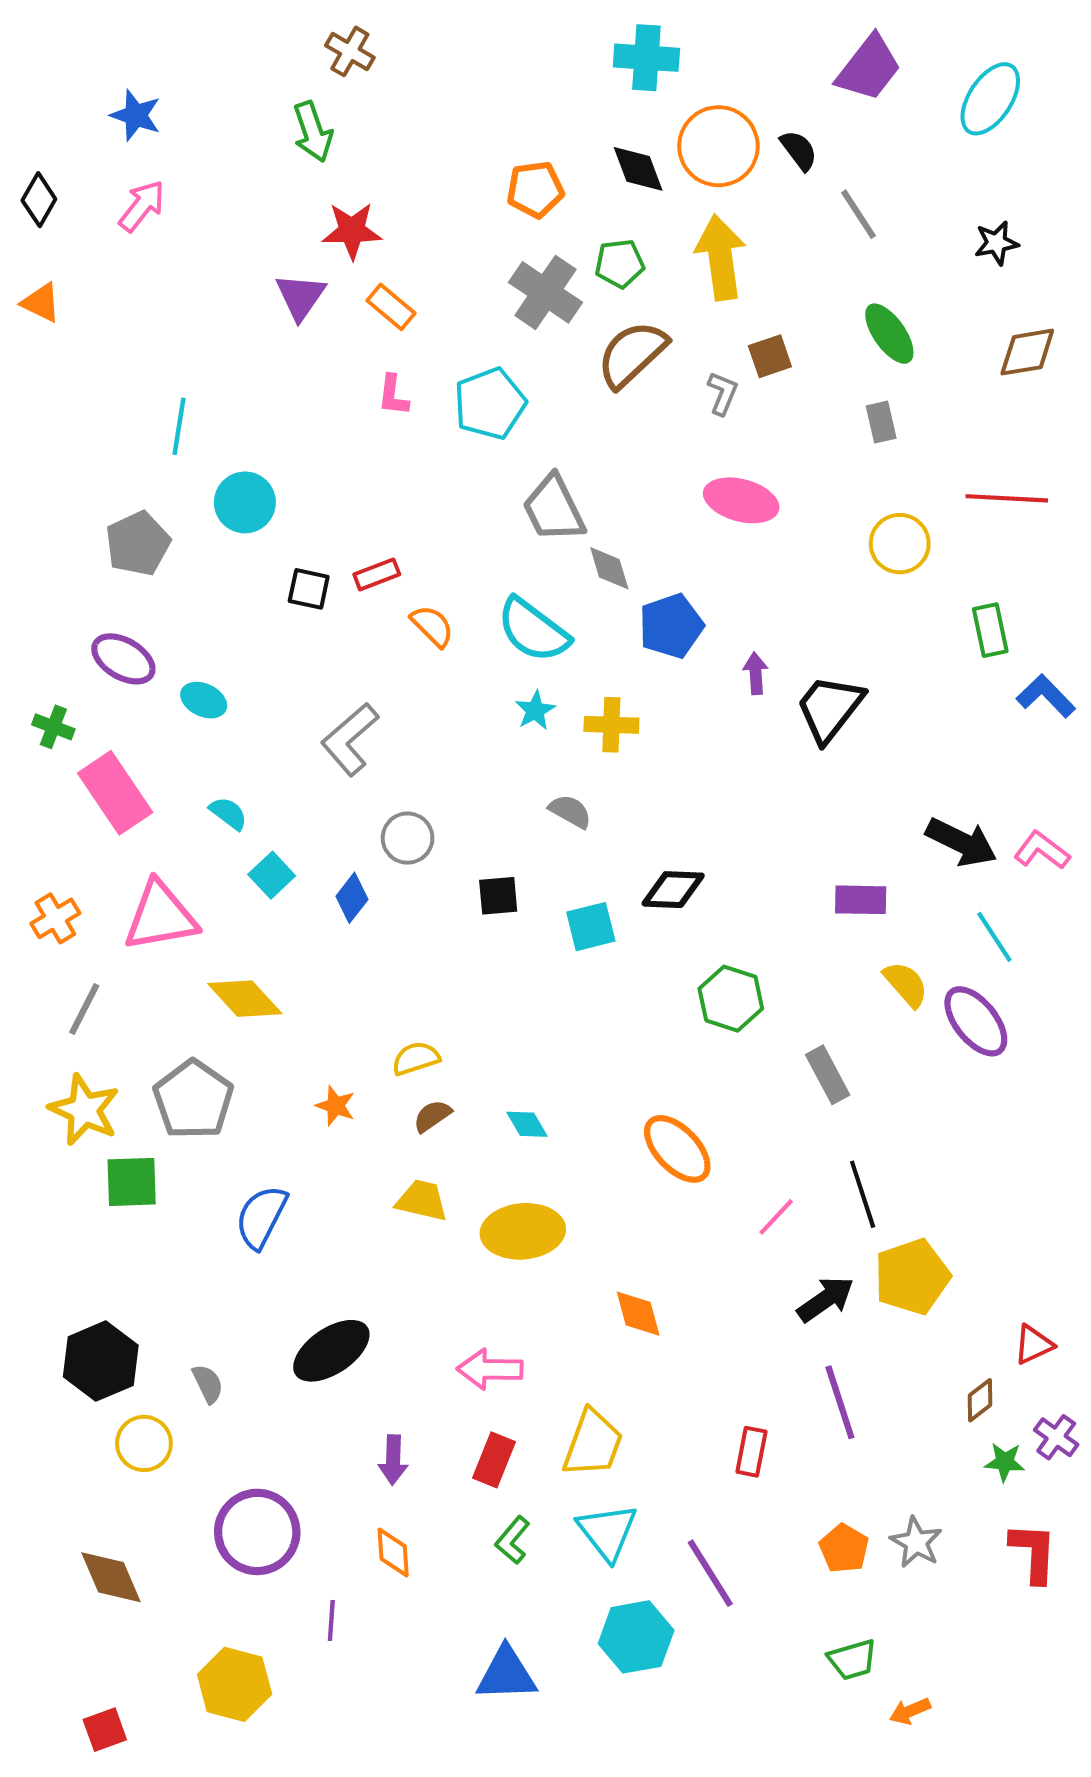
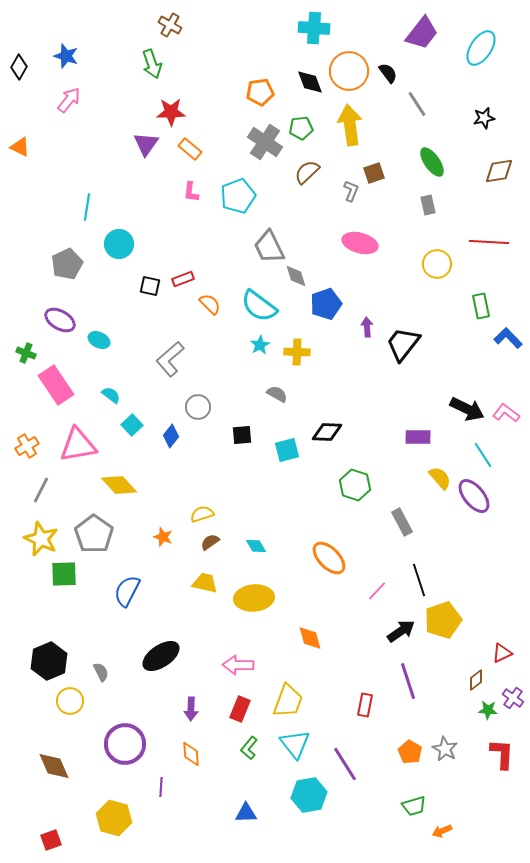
black diamond: (39, 200) -> (19, 67), moved
brown semicircle: (632, 354) -> (307, 172), size x0.7
blue triangle: (506, 1674) -> (246, 813), size x0.7

